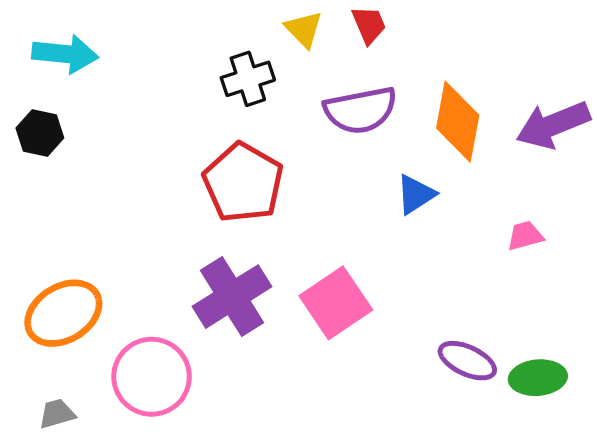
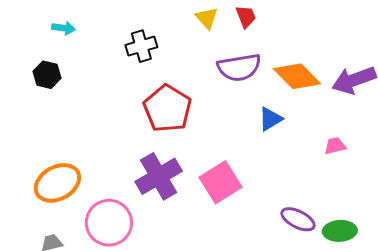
cyan arrow: (65, 54) -> (64, 28), size x0.6
black cross: (248, 79) -> (141, 46), moved
orange diamond: (458, 122) -> (297, 76), turned -57

